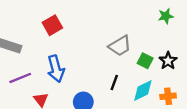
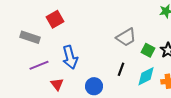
red square: (52, 25) -> (55, 19), moved

